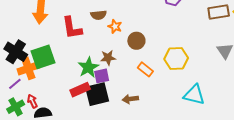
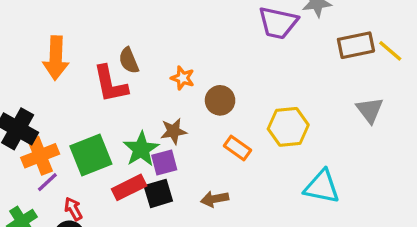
brown semicircle: (99, 15) -> (129, 60), moved, turned 77
green square: (43, 57) -> (91, 155), moved
purple line: (15, 84) -> (47, 182), moved
black square: (97, 94) -> (158, 193), size x0.7
red arrow: (32, 101) -> (73, 209), moved

